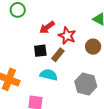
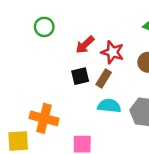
cyan semicircle: (49, 75) -> (109, 106), moved

